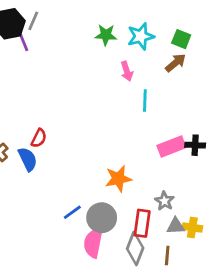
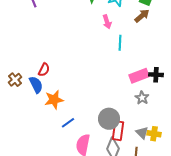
orange star: (118, 179) -> (54, 100), moved
gray star: (164, 201) -> (142, 98), moved
gray circle: (102, 218) -> (109, 119), moved
gray triangle: (176, 226) -> (142, 133), turned 48

